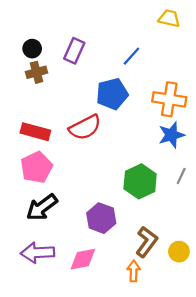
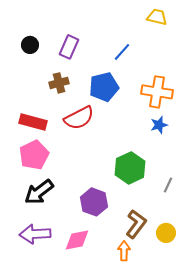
brown cross: (36, 72) -> (59, 83), moved
blue star: (171, 135) -> (159, 125), size x0.7
gray line: (181, 176) -> (168, 185), moved

